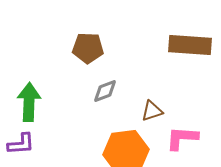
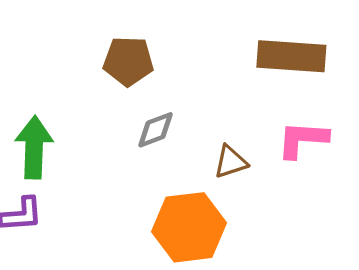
pink L-shape: (182, 138) -> (303, 139), moved

